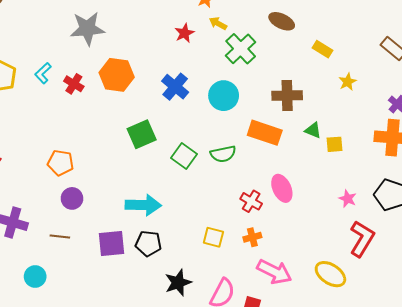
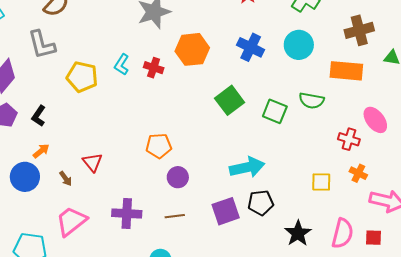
green semicircle: (223, 154) -> (312, 101), turned 35
orange cross: (252, 237) -> (358, 173), turned -36

